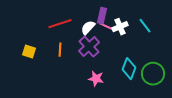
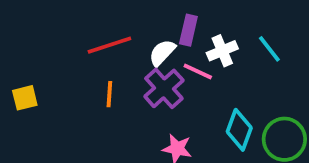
pink line: (107, 27) -> (198, 71), moved
yellow square: (29, 52) -> (25, 98), moved, turned -32

